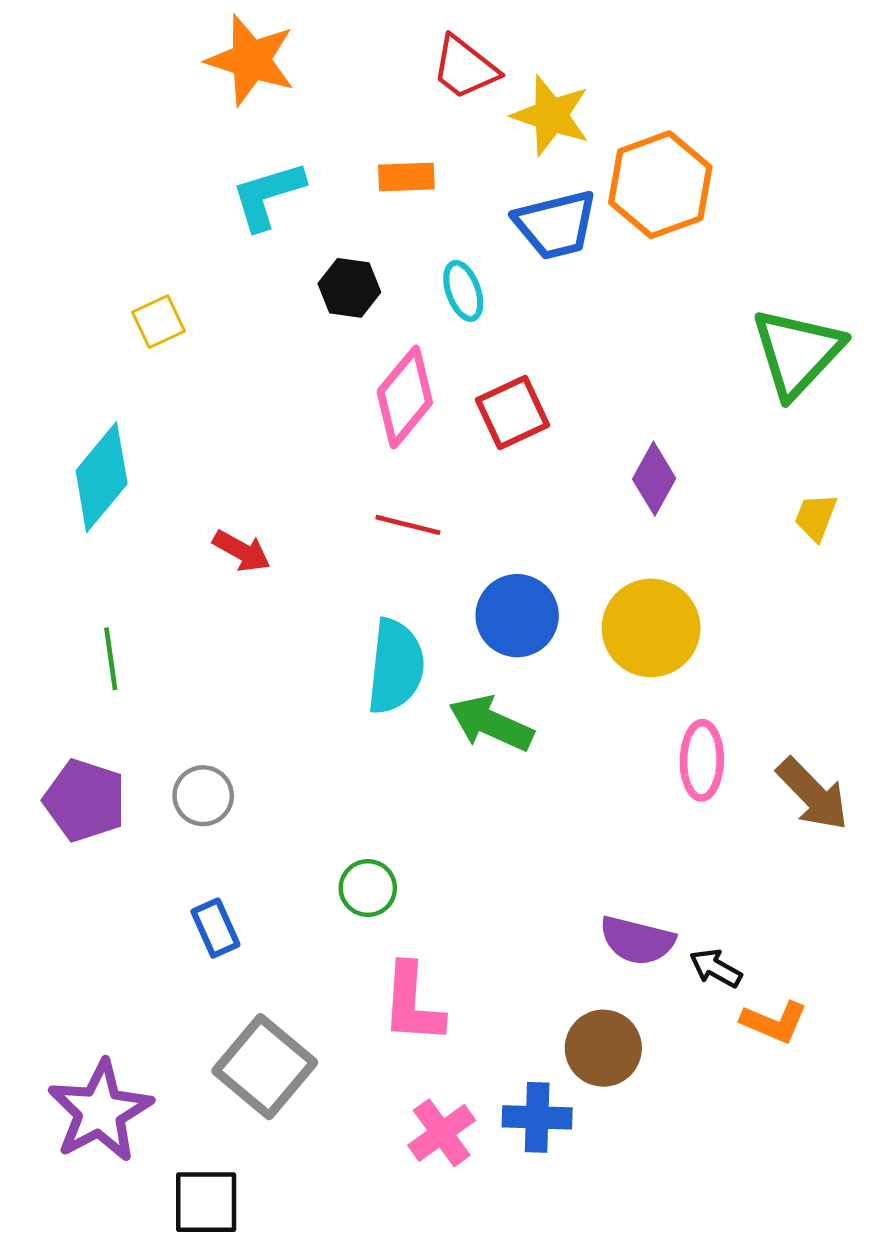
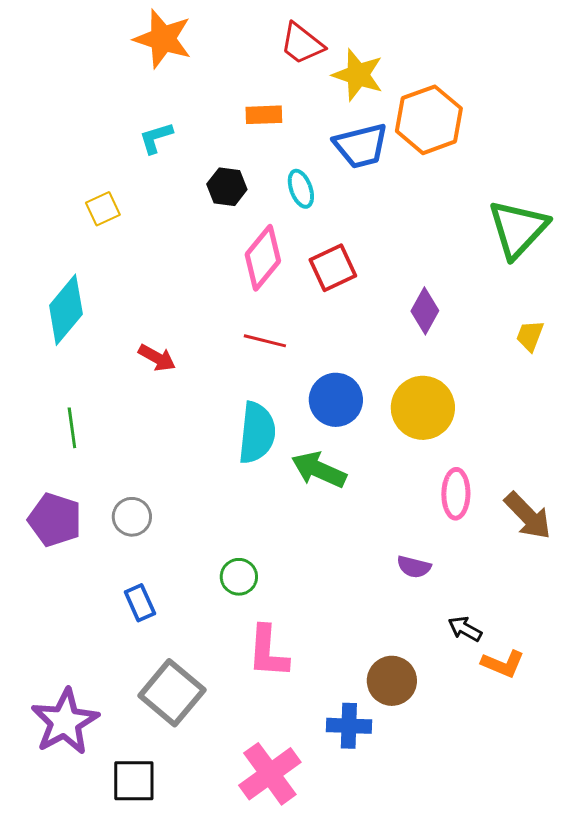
cyan L-shape: (268, 195) -> (156, 138), moved, size x0.7
purple semicircle: (637, 940) -> (414, 567), moved, size x0.7
pink cross: (442, 1133) -> (270, 774), moved, size x1.4

